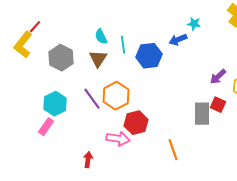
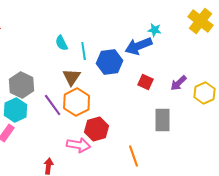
blue arrow: (178, 40) -> (139, 46), size x1.5
gray hexagon: (61, 58) -> (22, 85), moved
brown triangle: (98, 59) -> (72, 77), moved
red square: (218, 105) -> (146, 82), moved

